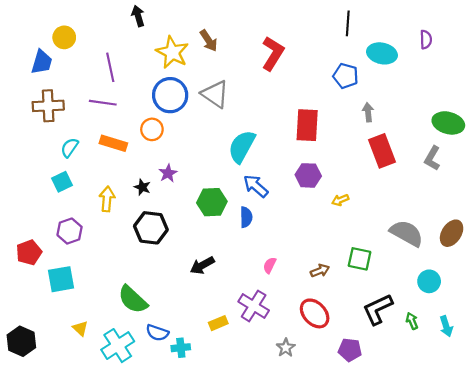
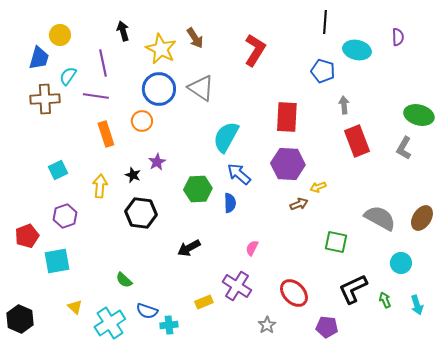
black arrow: (138, 16) -> (123, 31), moved
orange rectangle: (113, 143) -> (106, 134), turned 55
cyan semicircle: (70, 148) -> (68, 76), moved
purple hexagon: (308, 175) -> (288, 164), size x1.4
brown arrow: (320, 271) -> (299, 204), moved
green semicircle: (133, 300) -> (124, 280), size x0.6

